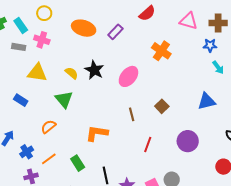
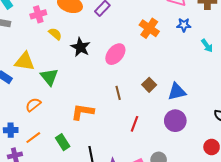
pink cross: (42, 40) -> (38, 14), moved, turned -35
blue star: (210, 45) -> (184, 25), moved
yellow triangle: (37, 73) -> (25, 61), moved
yellow semicircle: (72, 73) -> (55, 34), moved
blue triangle: (207, 101) -> (177, 92), moved
blue cross: (27, 152) -> (11, 130), turned 32

